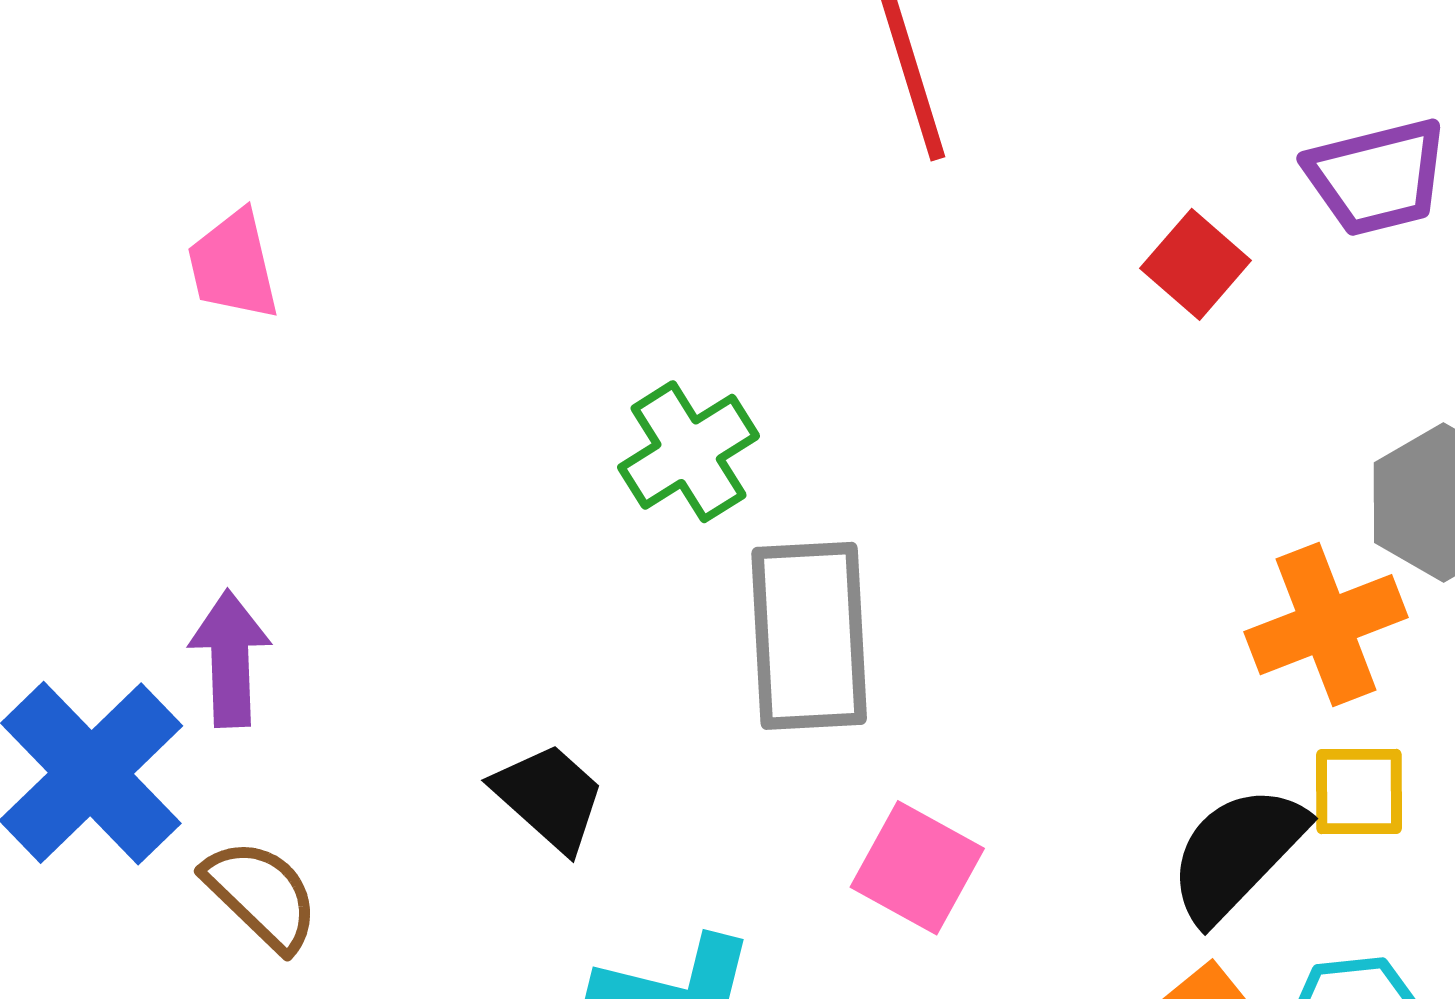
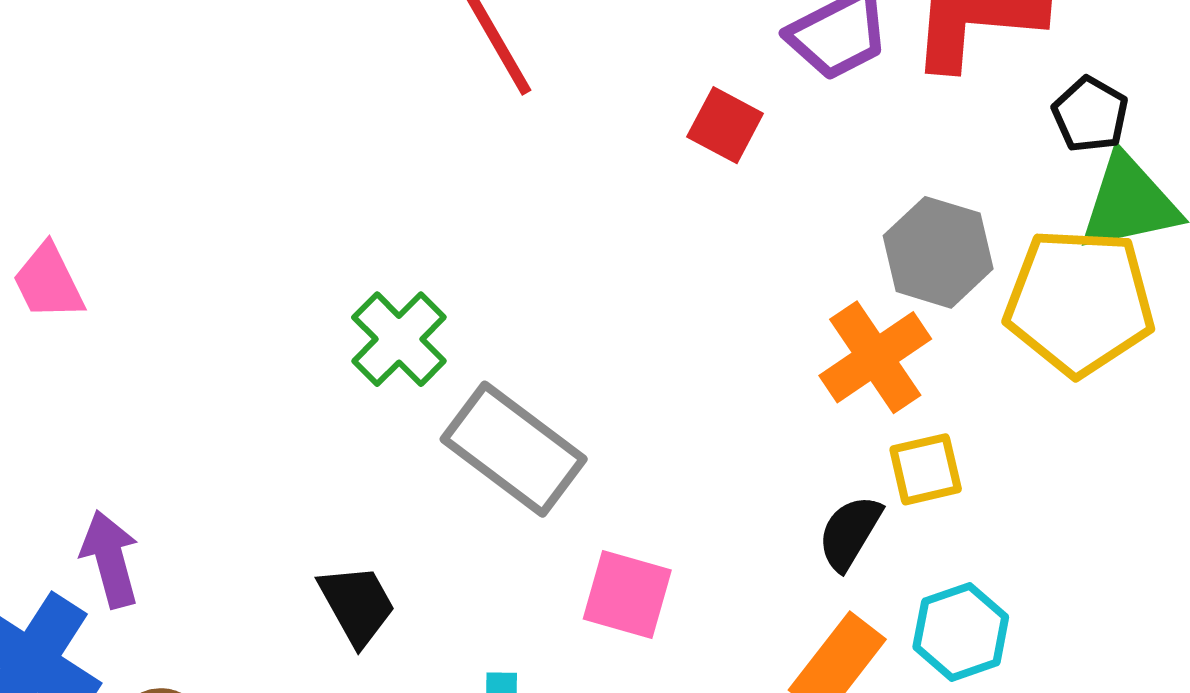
gray rectangle: (809, 636) -> (514, 449), turned -37
black trapezoid: (549, 797) -> (357, 605), turned 32
black semicircle: (1237, 853) -> (850, 533), size x0.7

